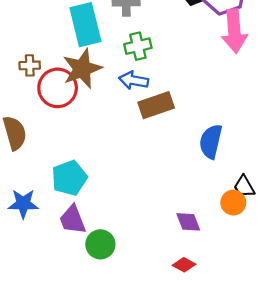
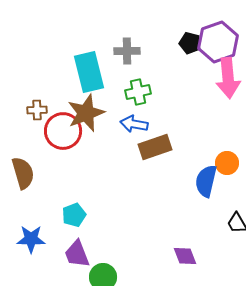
cyan pentagon: (69, 178) -> (74, 215), size x0.7
orange circle: (233, 203) -> (227, 163), moved

